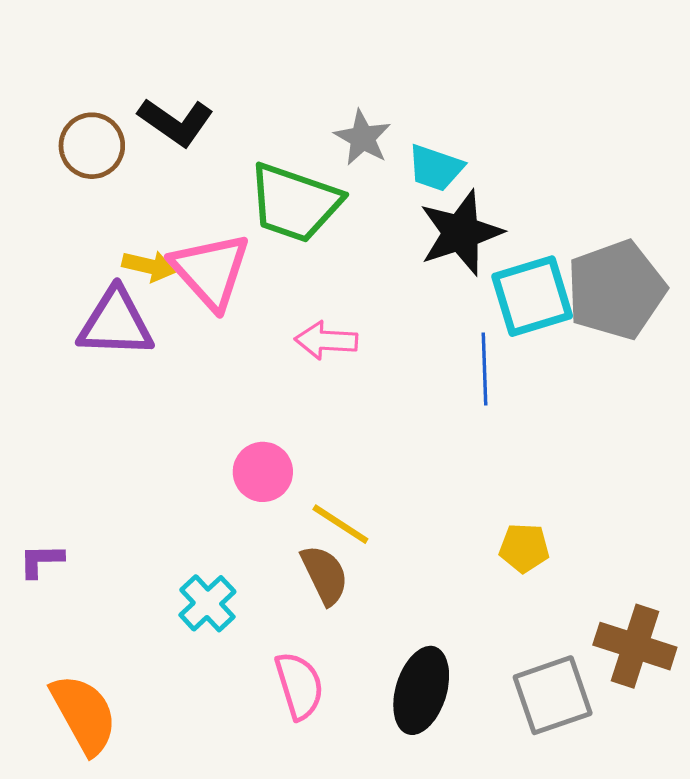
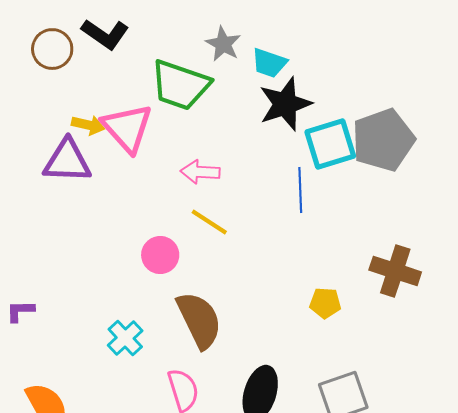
yellow line: (340, 524) -> (209, 222), moved
brown semicircle: (325, 575) -> (199, 320), size x1.5
brown cross: (635, 646) -> (395, 271), moved

